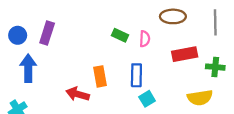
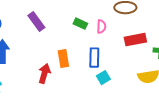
purple rectangle: (47, 33) -> (36, 22), moved, turned -54
red arrow: (78, 94) -> (44, 74), turned 90

